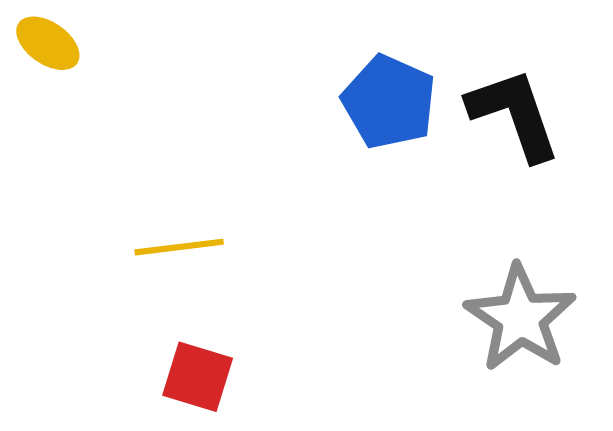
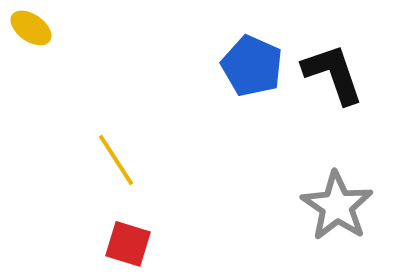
yellow line: (179, 247) -> (116, 160), turned 64

